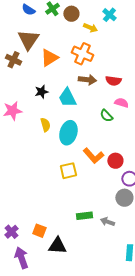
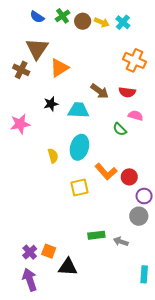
yellow arrow: (90, 28) -> (102, 22), moved
orange cross: (82, 54) -> (135, 60), moved
brown arrow: (87, 80) -> (100, 91), turned 30
cyan trapezoid: (67, 98) -> (78, 110), turned 120
yellow semicircle: (45, 125) -> (53, 156), moved
purple cross: (11, 232) -> (30, 252), moved

